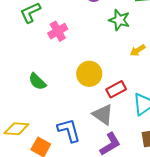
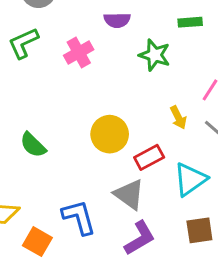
pink cross: (58, 31) -> (79, 53), moved
yellow arrow: (138, 50) -> (178, 117), moved, turned -84

